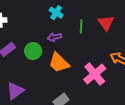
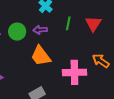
green circle: (33, 51) -> (17, 32), moved
pink cross: (95, 74) -> (74, 72), turned 30

